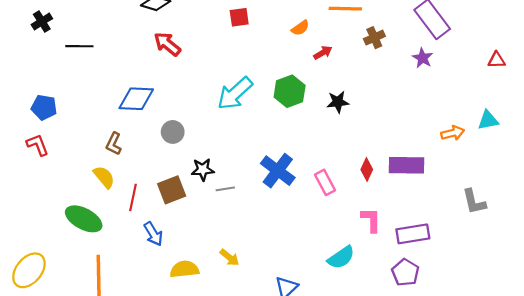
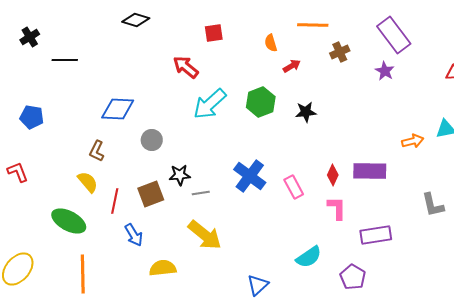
orange semicircle: (300, 28) -> (271, 43), turned 108
red arrow: (167, 44) -> (186, 67), moved
red L-shape: (38, 145) -> (18, 172), moved
pink L-shape: (371, 220) -> (337, 208), moved
yellow arrow: (230, 257) -> (205, 235), moved, size x1.8
purple pentagon: (405, 272) -> (353, 277), moved

